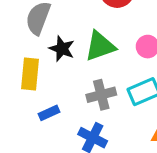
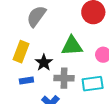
black star: (62, 49) -> (44, 63), moved

